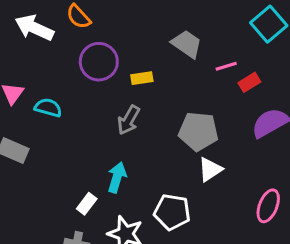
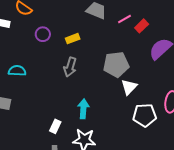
purple circle: (99, 62) -> (43, 34), size x0.6
cyan arrow: (117, 177) -> (83, 109), moved
white pentagon: (172, 212) -> (145, 115), moved

